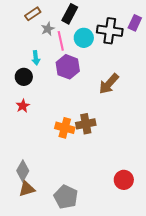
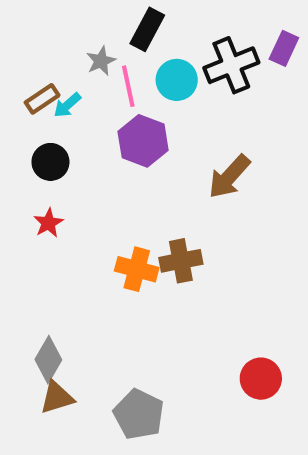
brown rectangle: (33, 14) -> (42, 99), moved
black cross: (110, 31) -> (231, 65), turned -30
cyan arrow: (36, 58) -> (67, 105), moved, turned 56

